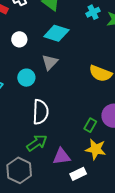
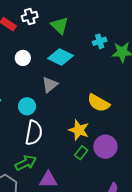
cyan circle: (26, 78) -> (27, 106), moved
yellow star: (96, 149) -> (79, 130), moved

